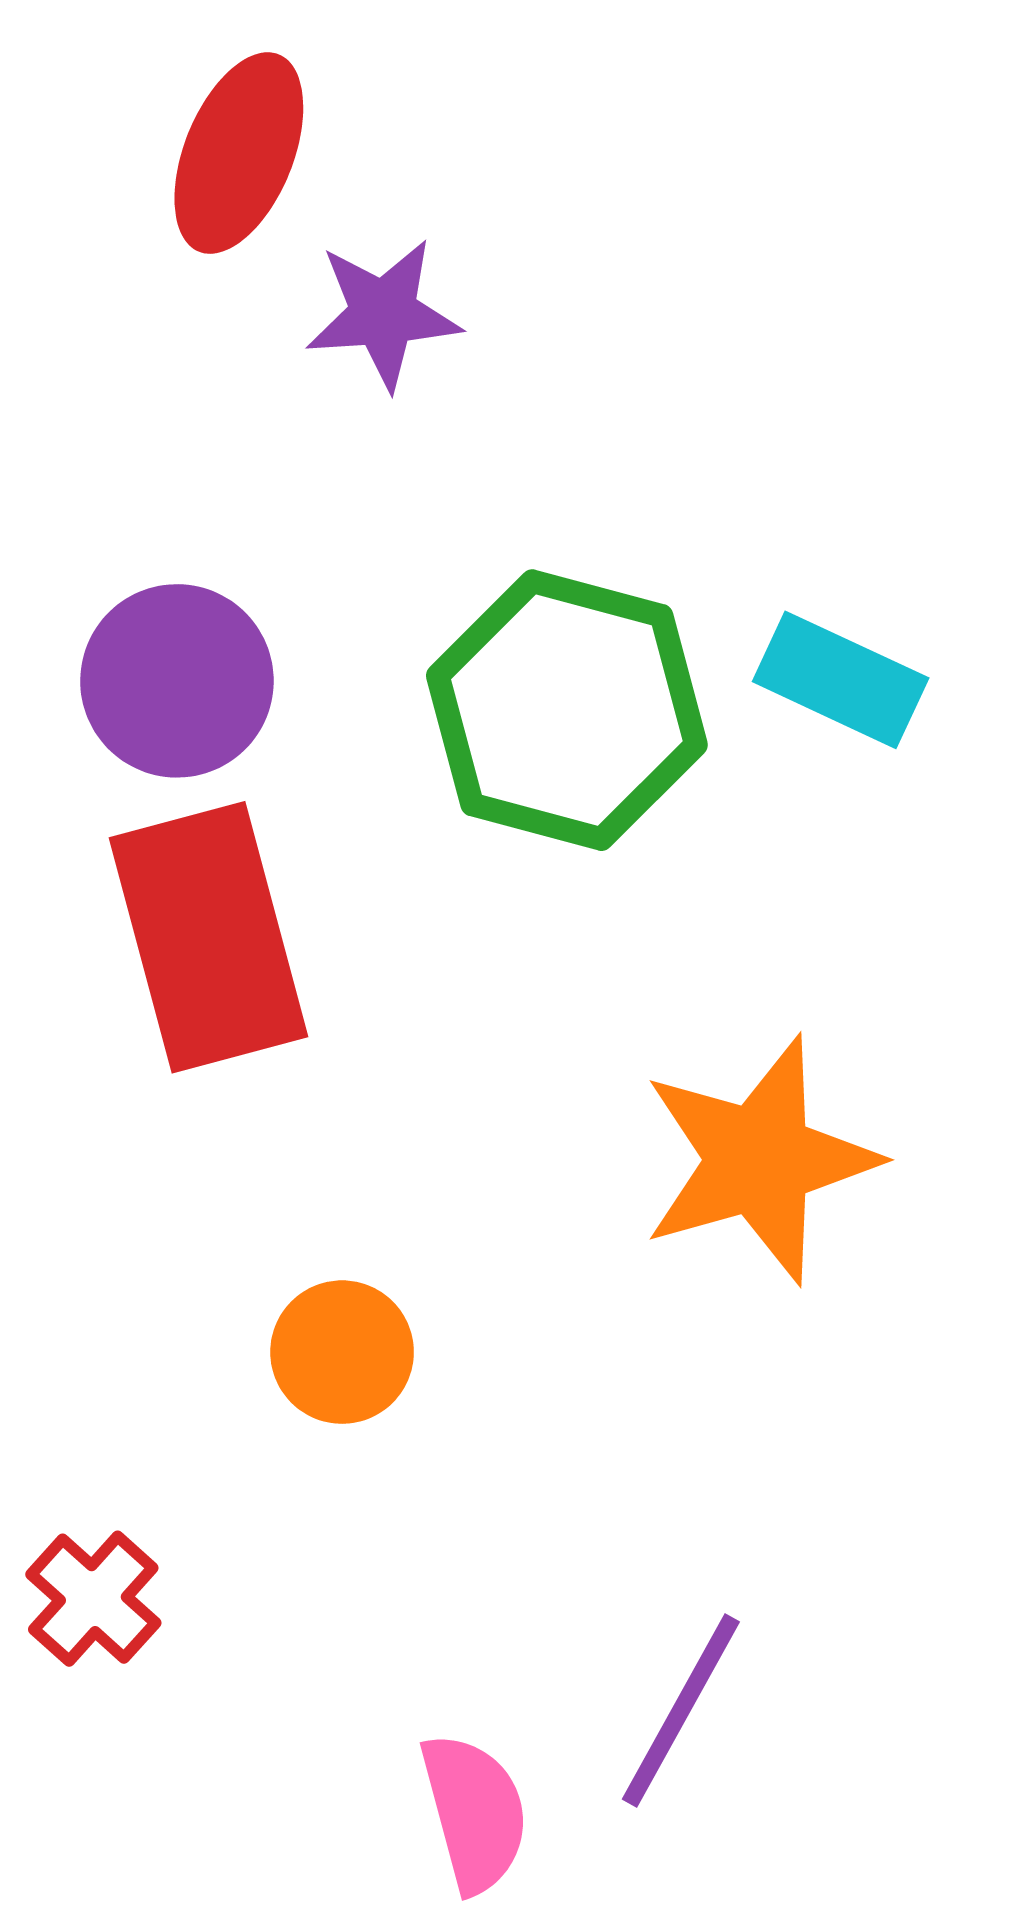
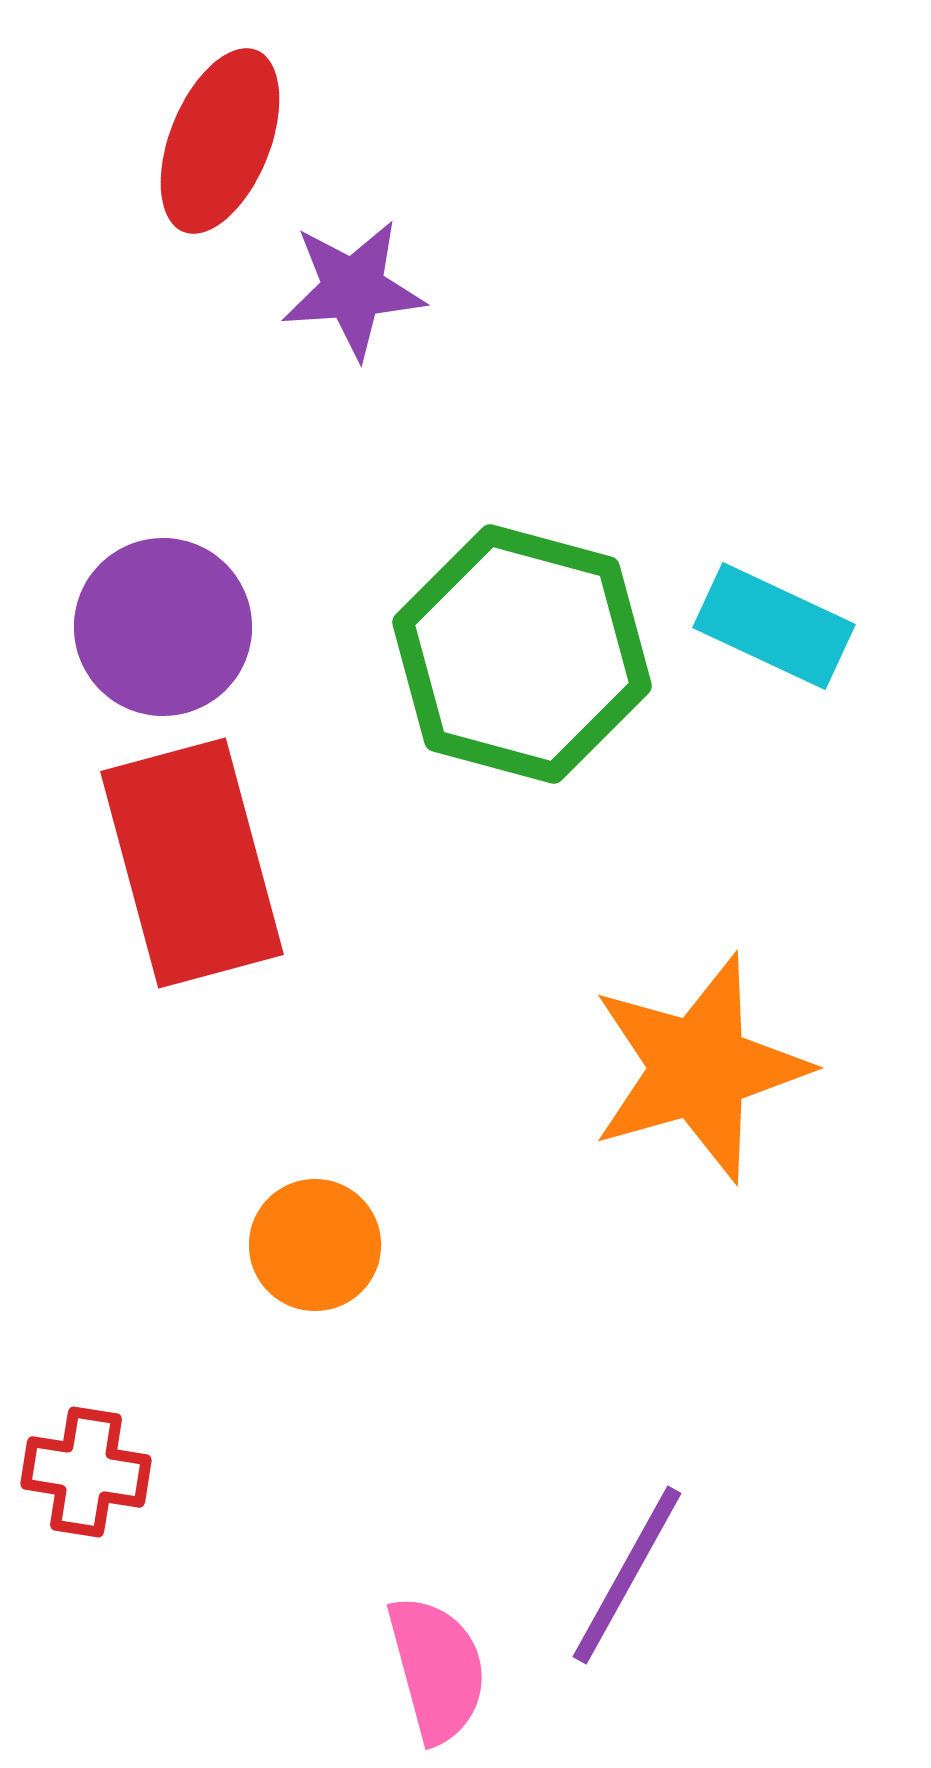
red cross: (93, 1599) -> (86, 1472), turned -33

